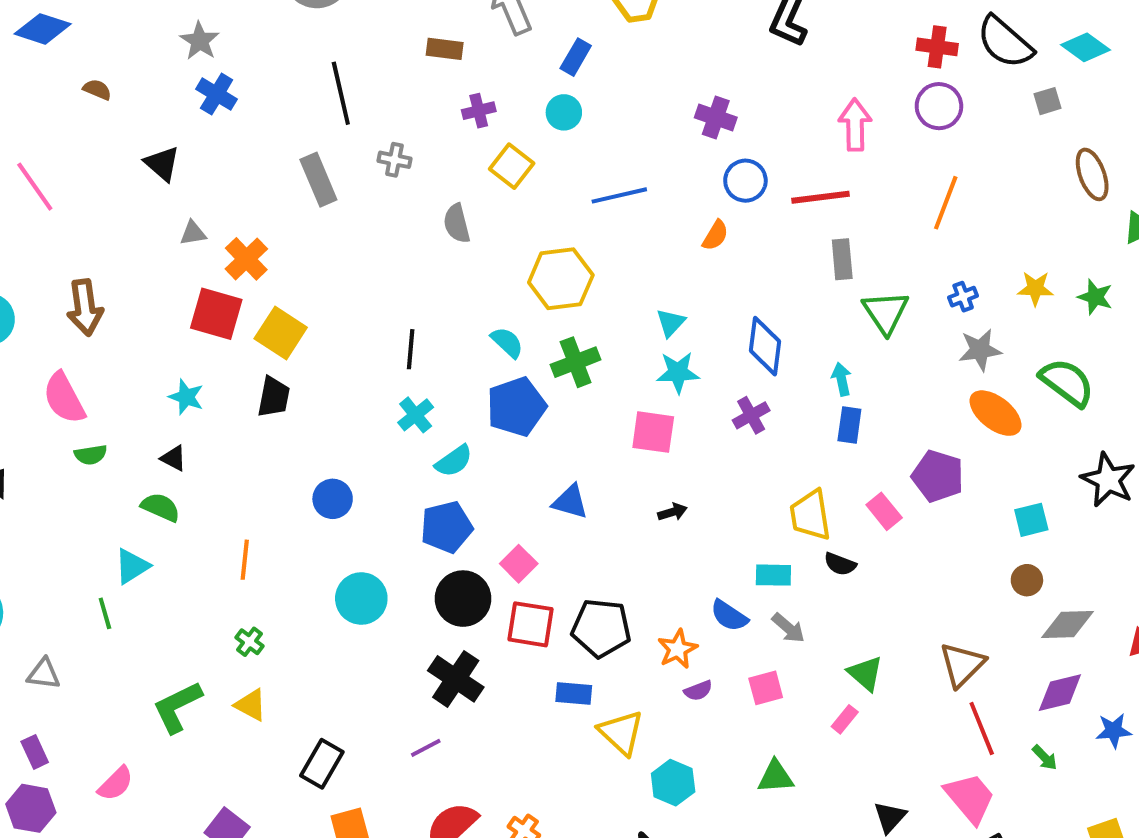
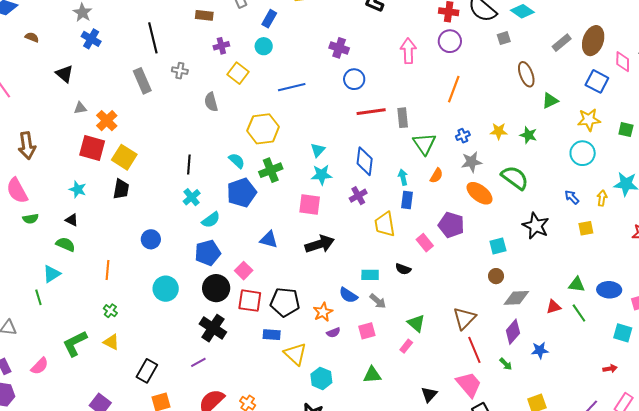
red line: (820, 197) -> (371, 112), moved
orange semicircle: (715, 235) -> (436, 176), moved
black arrow: (672, 512) -> (320, 244), size x2.0
yellow trapezoid: (810, 515) -> (385, 224), moved
purple diamond: (1060, 693) -> (513, 332), turned -35
pink semicircle: (116, 784) -> (40, 366), moved

